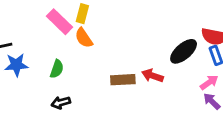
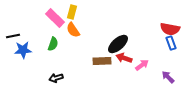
black ellipse: (184, 51) -> (118, 44), moved
green semicircle: (57, 69) -> (53, 44), moved
pink arrow: (209, 82) -> (142, 65), moved

